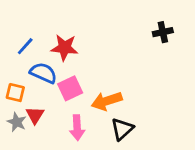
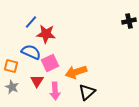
black cross: (163, 32) -> (129, 21), moved
blue line: (25, 46) -> (31, 22), moved
red triangle: (35, 115) -> (37, 81), moved

